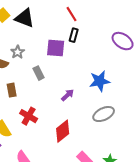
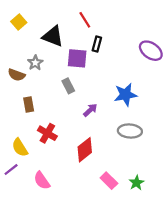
red line: (72, 14) -> (85, 20), moved
black triangle: (25, 18) -> (53, 36), moved
gray rectangle: (39, 73) -> (68, 86), moved
gray ellipse: (104, 114) -> (130, 131), turned 30

